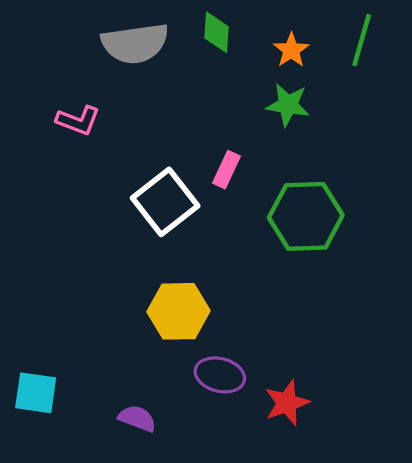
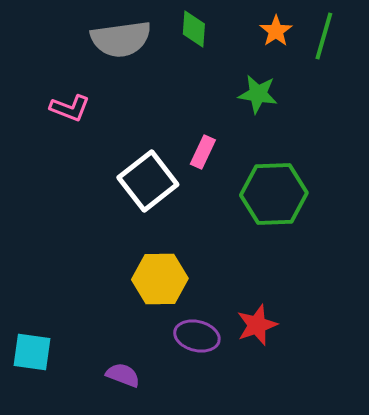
orange star: (291, 50) -> (276, 31), moved
red star: (287, 403) -> (257, 325), moved

